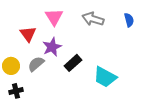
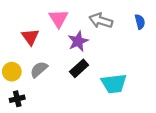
purple star: (52, 47) -> (78, 41), moved
cyan trapezoid: (105, 77) -> (114, 84), turned -35

